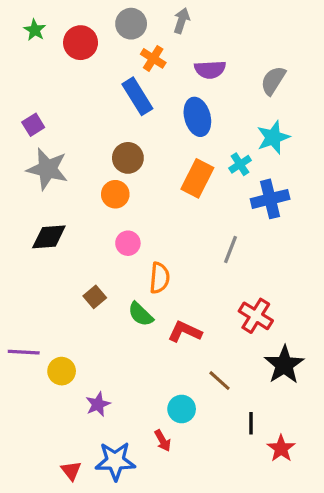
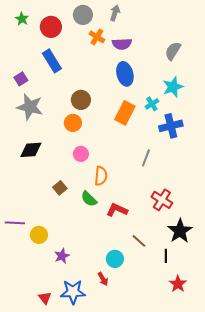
purple semicircle: (210, 69) -> (122, 44), moved
blue rectangle: (137, 96) -> (52, 61), moved
black line: (251, 423) -> (166, 256), moved

